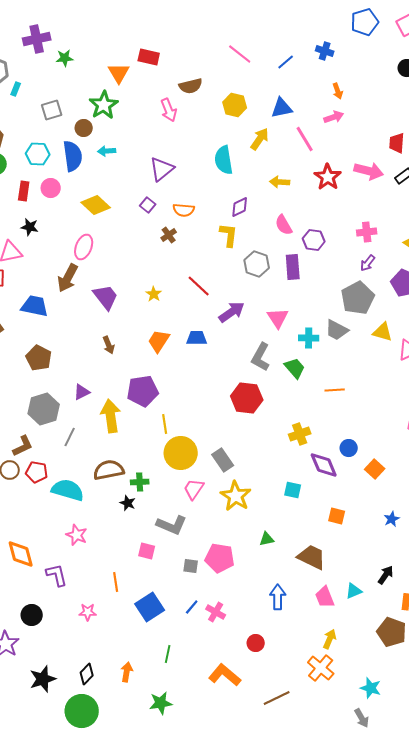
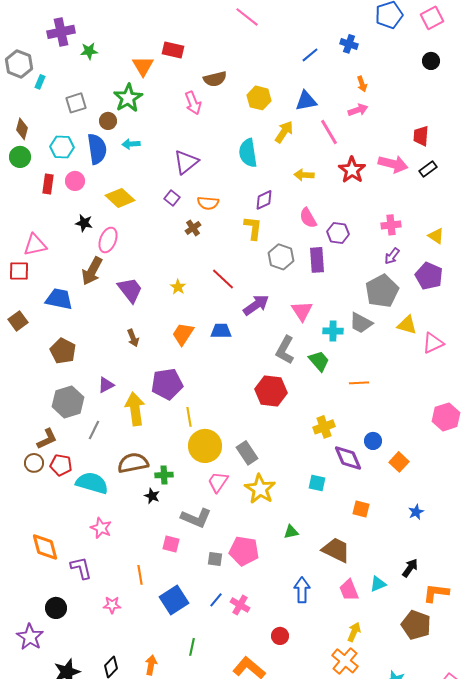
pink line: (240, 54) -> (247, 17), moved
black star: (30, 227) -> (84, 223), moved

